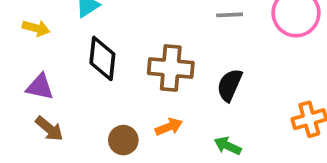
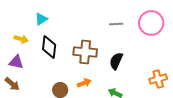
yellow arrow: (36, 28) -> (21, 39), moved
brown arrow: (49, 129) -> (12, 84), moved

